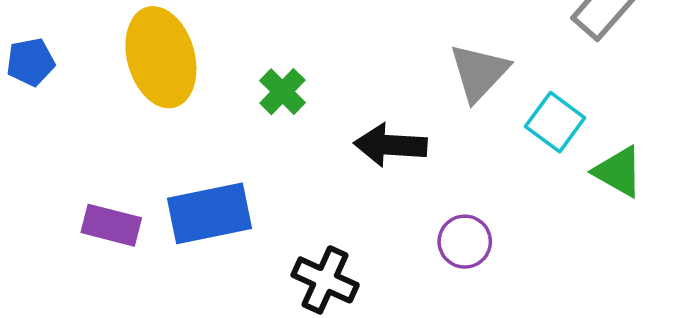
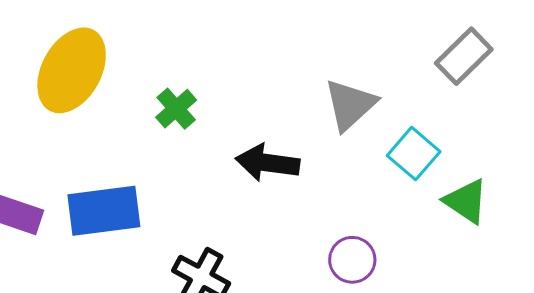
yellow ellipse: (161, 57) -> (72, 70), turned 40
purple circle: (465, 242) -> (352, 260), moved

